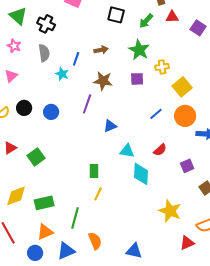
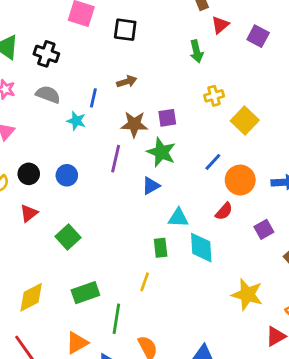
black square: (116, 15) -> (125, 30), moved
red triangle: (172, 17) -> (220, 25), turned -32
green arrow: (146, 21) -> (196, 51), moved, turned -49
green star: (139, 50) -> (161, 152), moved
gray semicircle: (44, 53) -> (48, 94), turned -54
purple square: (137, 79) -> (167, 118), moved
orange circle: (185, 116) -> (240, 180), moved
red triangle: (10, 148) -> (29, 213), moved
green square: (36, 157) -> (68, 237), moved
green rectangle: (94, 171) -> (161, 248), moved
green rectangle: (44, 203) -> (85, 293), moved

